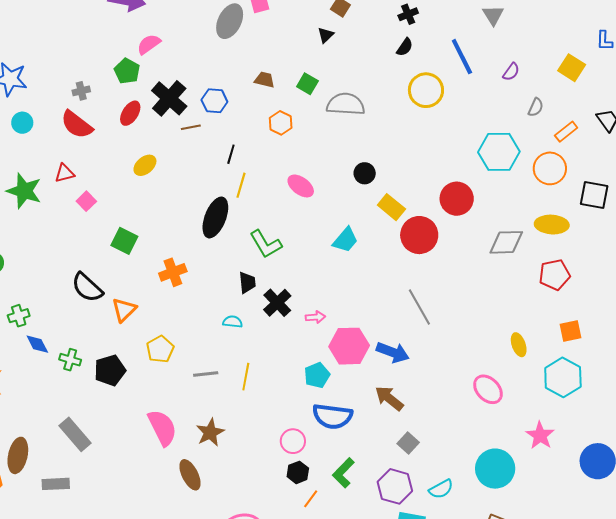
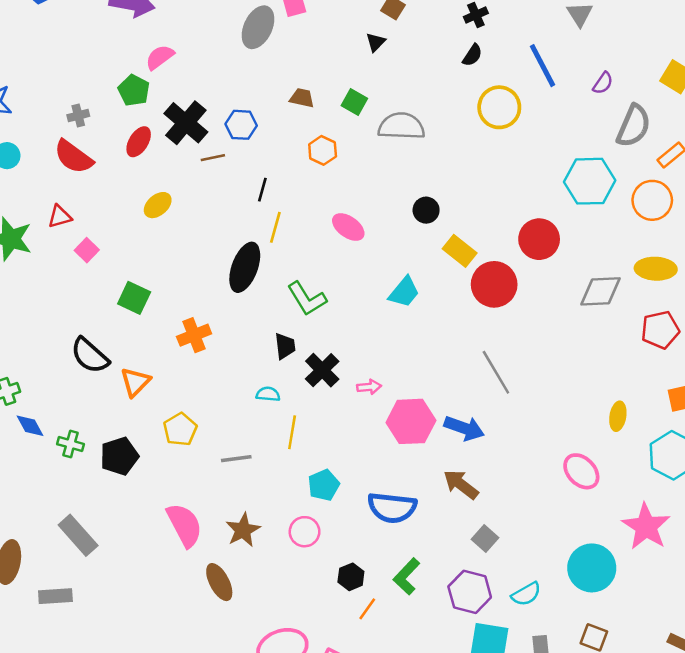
gray semicircle: (536, 107) -> (634, 126), size x1.8
yellow ellipse: (519, 345) -> (618, 416), turned 30
cyan pentagon: (317, 375) -> (324, 485), moved
yellow line: (246, 377) -> (292, 432), moved
pink star: (540, 435) -> (646, 527), size x1.4
pink circle: (293, 441) -> (305, 532), moved

